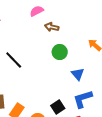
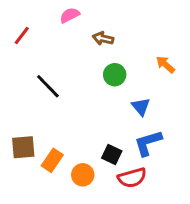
pink semicircle: (37, 11) -> (70, 15), moved
black square: (58, 107) -> (112, 155), turned -32

